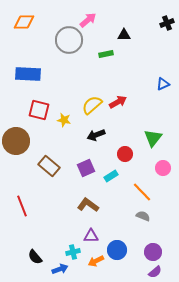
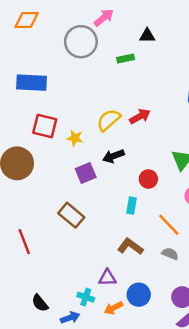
brown rectangle: (49, 166) -> (71, 215), moved
purple square: (86, 168) -> (86, 173), moved
cyan rectangle: (111, 176) -> (132, 206), turned -48
brown L-shape: (88, 205) -> (130, 246), moved
cyan cross: (73, 252) -> (86, 297), turned 32

